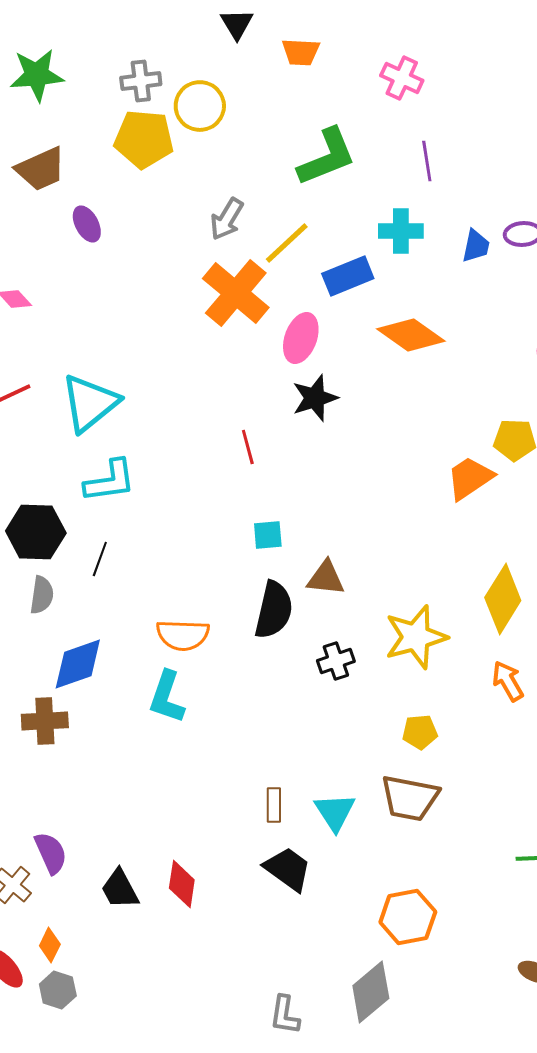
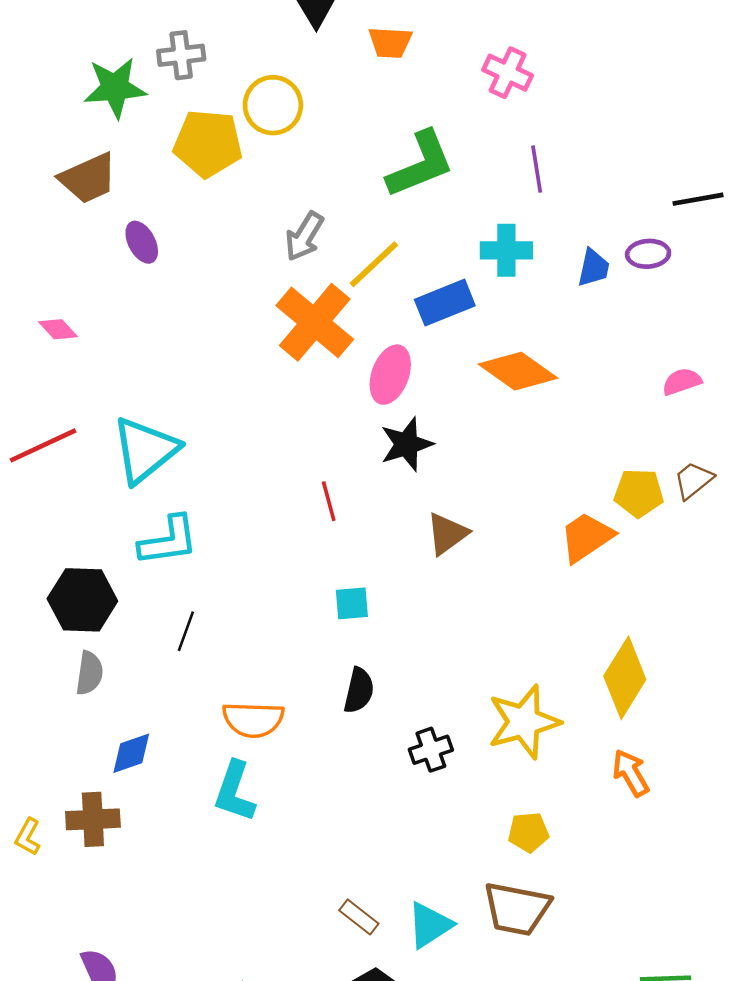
green star: (37, 75) -> (115, 88), moved
gray cross: (141, 81) -> (181, 55), moved
black line: (100, 559) -> (186, 631), moved
brown triangle: (326, 578) -> (447, 534), moved, turned -42
black semicircle: (274, 610) -> (359, 690), size x0.7
blue diamond: (78, 664) -> (131, 753), size x0.7
brown rectangle: (274, 805) -> (359, 917), turned -52
cyan triangle: (335, 812) -> (430, 925), turned 30

